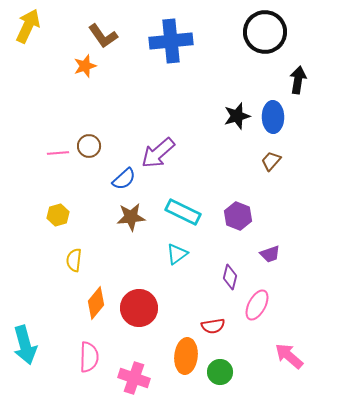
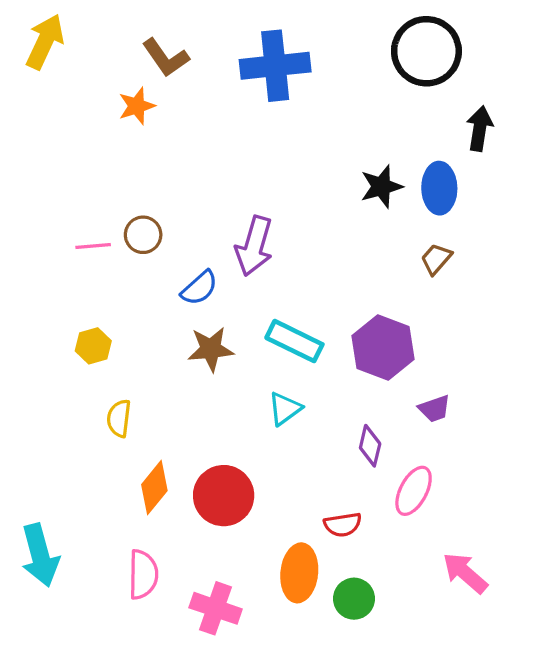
purple arrow: (158, 153) -> (254, 246), turned -33
purple hexagon: (238, 216) -> (383, 347), size x1.4

